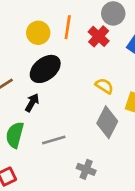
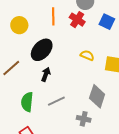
yellow circle: (38, 33) -> (19, 25), moved
black arrow: (32, 103) -> (46, 74), moved
gray diamond: (107, 122) -> (97, 96), moved

